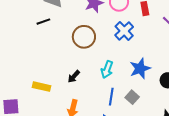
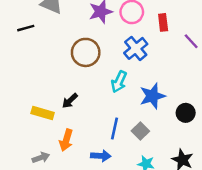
black line: (43, 22) -> (26, 28), moved
cyan arrow: (107, 69) -> (119, 82), moved
yellow rectangle: (41, 87) -> (43, 113), moved

